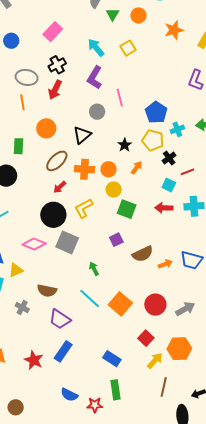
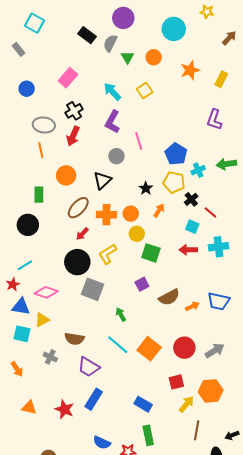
red line: (187, 172) -> (210, 212), turned 64
pink diamond: (34, 244) -> (46, 292), moved
red square: (146, 338) -> (176, 382), turned 35

